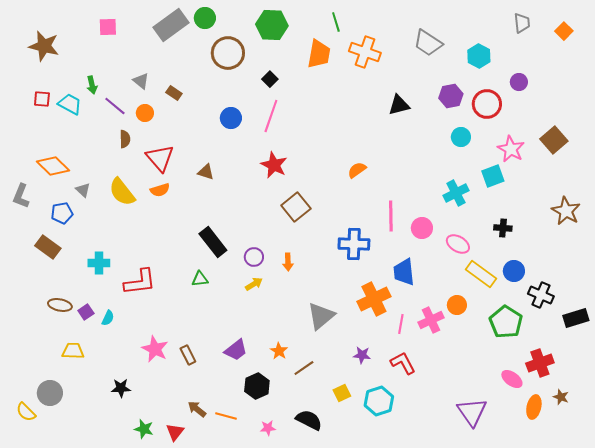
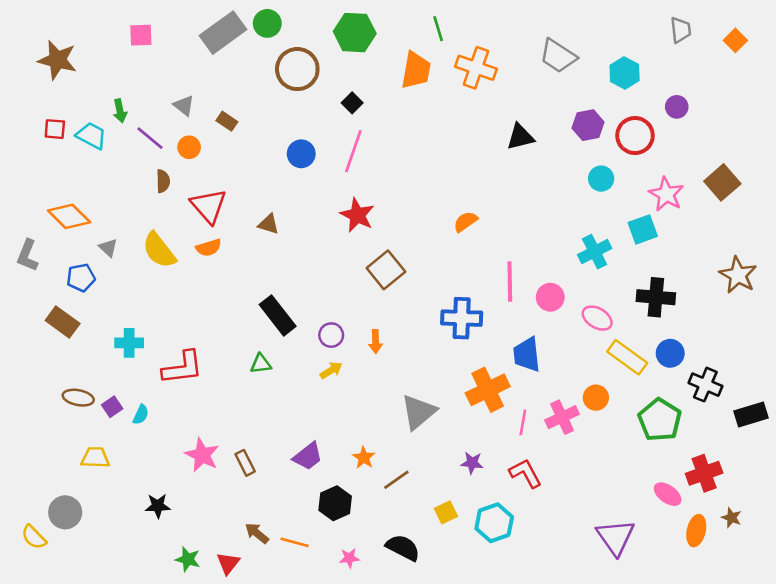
black cross: (503, 228) -> (656, 297), size x1.6

